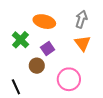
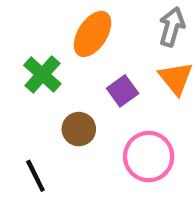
orange ellipse: (44, 22) -> (93, 34), turned -70
purple square: (48, 49) -> (123, 91), moved

